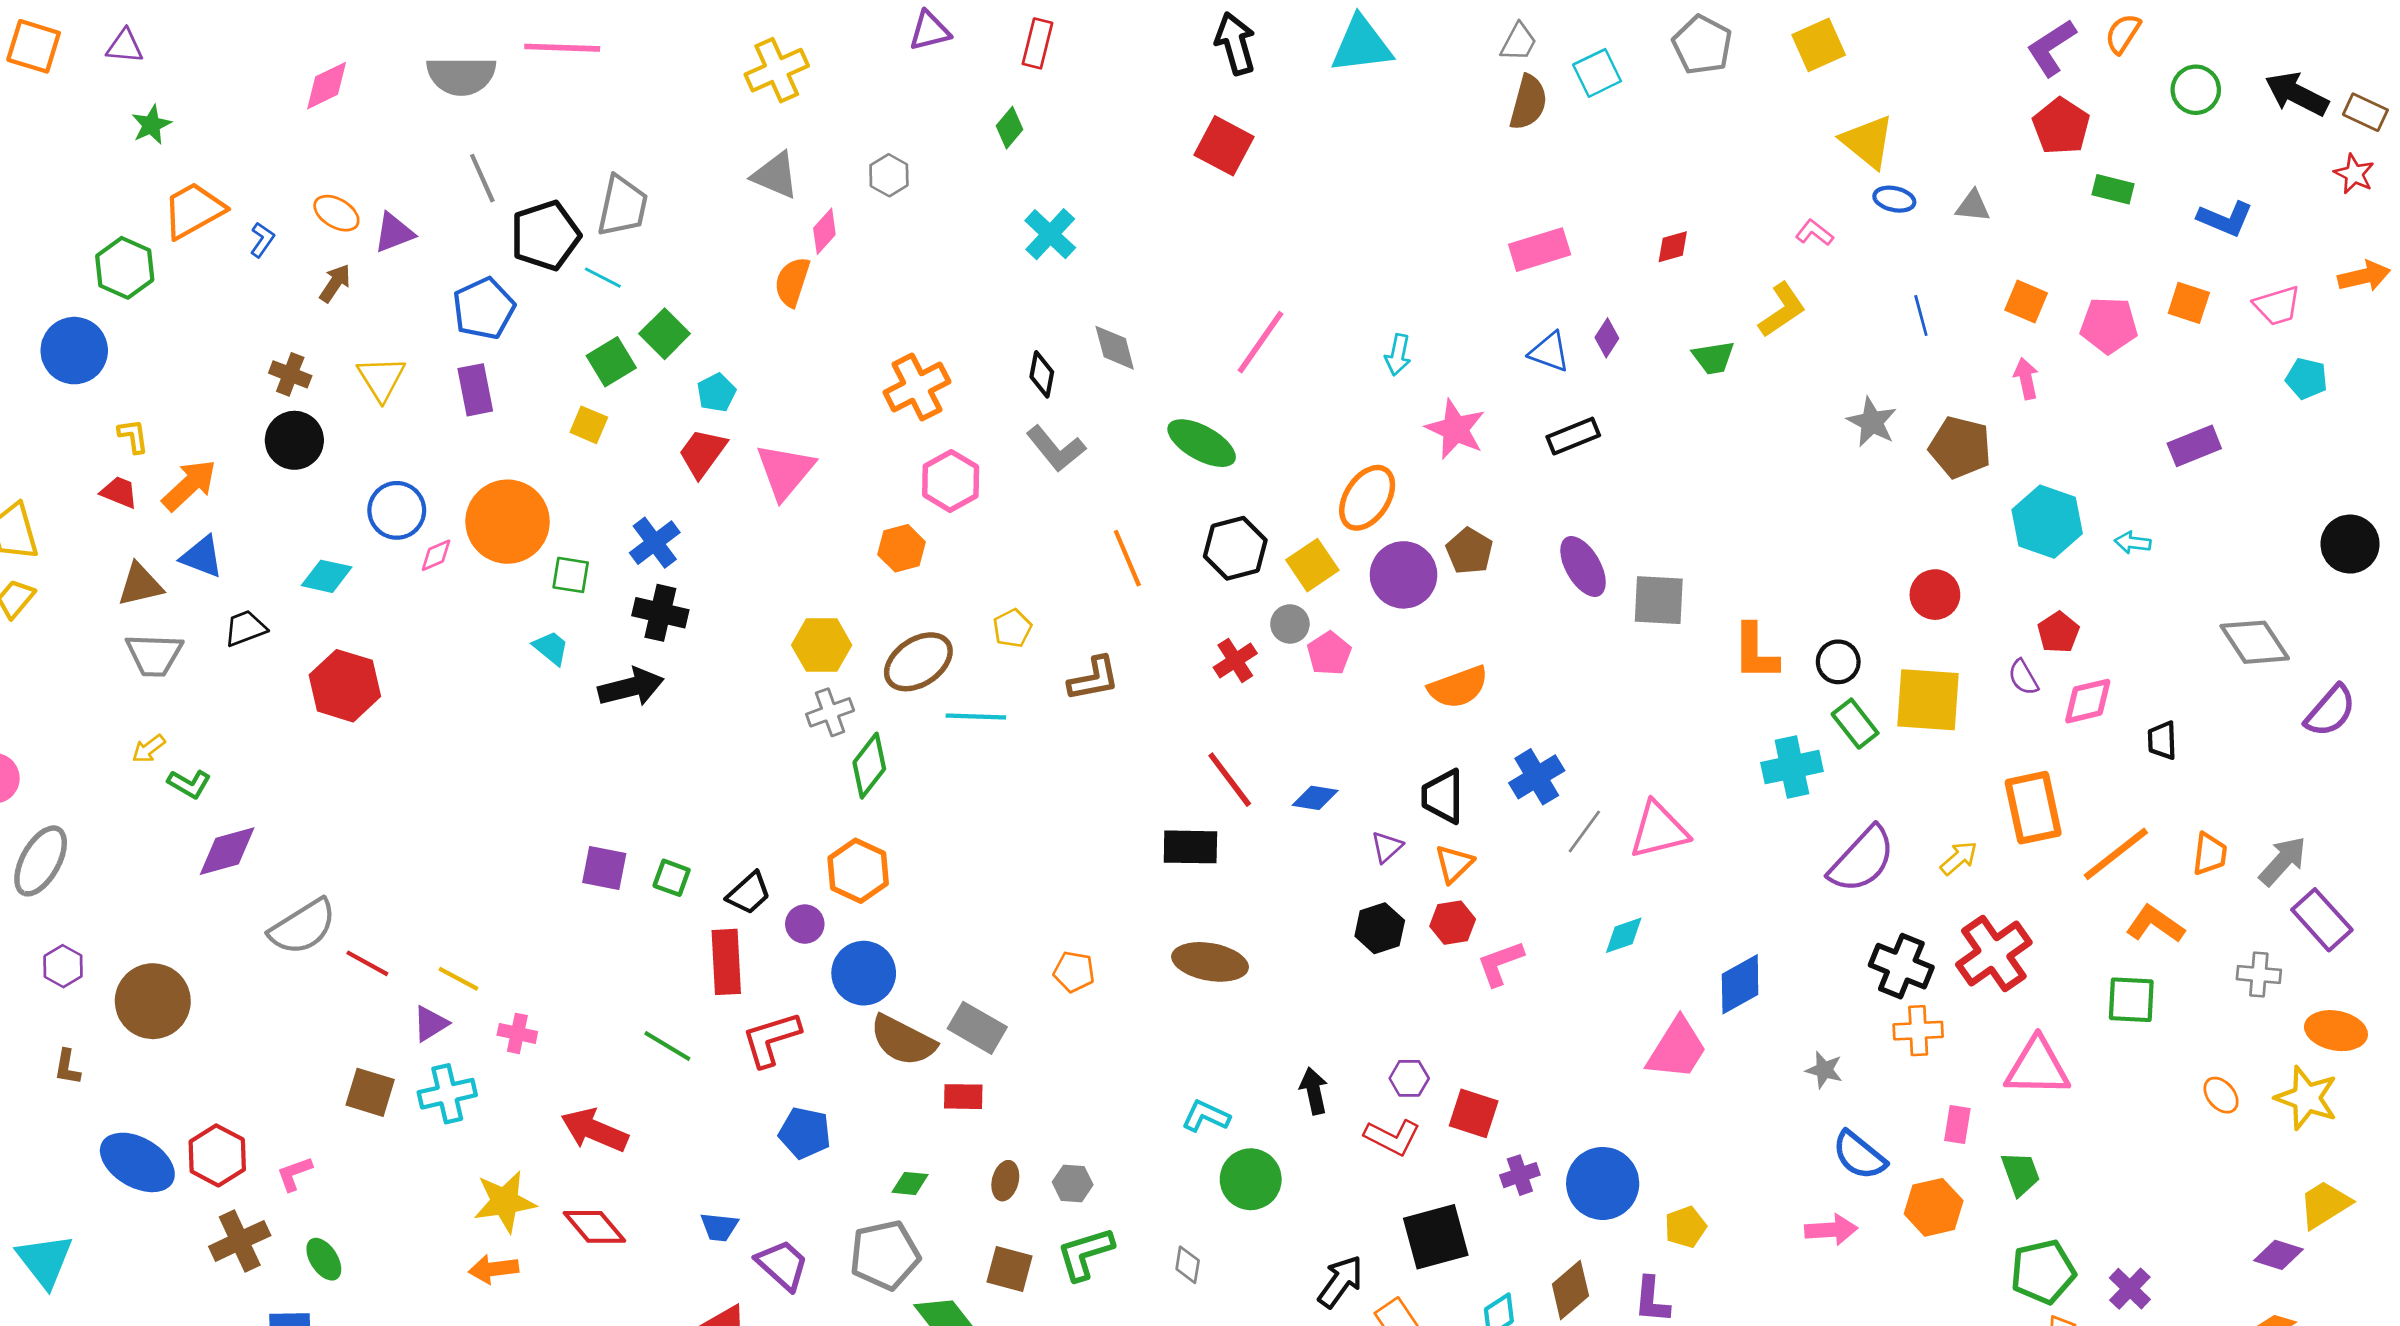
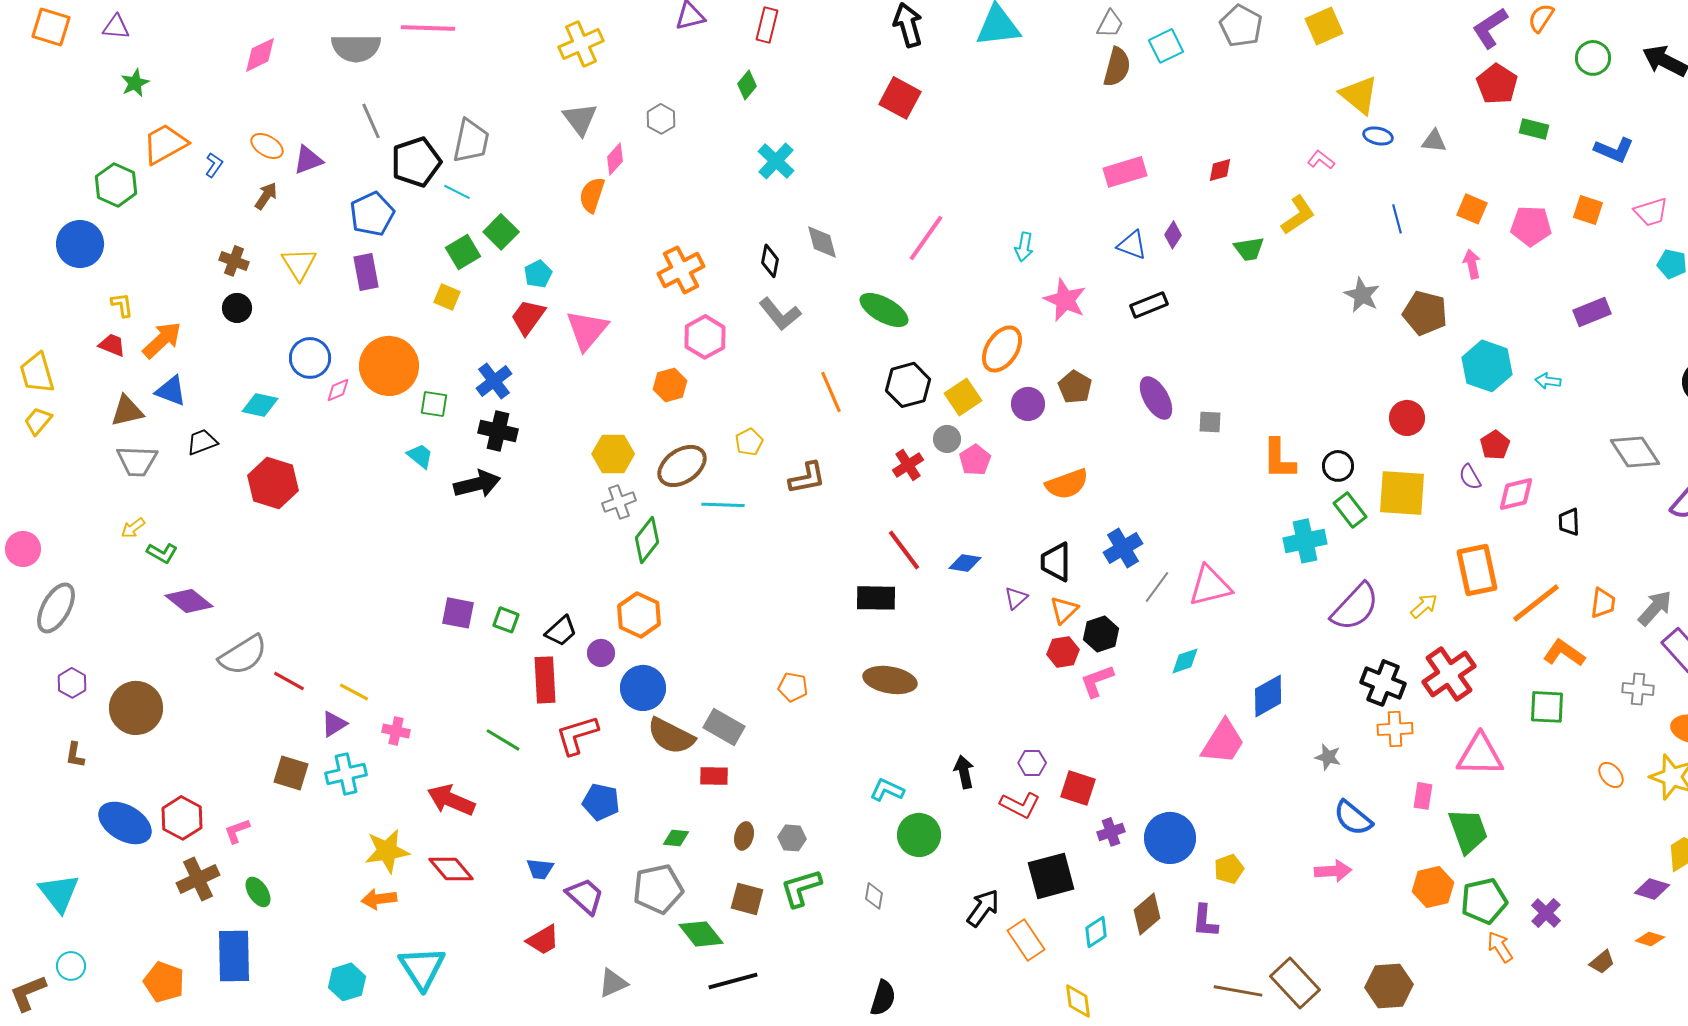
gray triangle: (775, 175) -> (580, 119), turned 30
black circle: (294, 440) -> (237, 308), size x0.7
purple circle: (1404, 575) -> (1028, 404), size x0.7
gray square: (1659, 600) -> (1210, 422), size x0.6
purple diamond: (227, 851) -> (189, 601), turned 54
black hexagon: (1380, 928) -> (1101, 634), moved
green trapezoid: (2020, 1174) -> (1468, 831), size x1.4
orange hexagon: (1934, 1207) -> (1433, 887), moved

